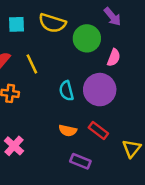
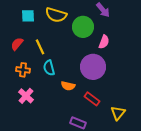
cyan semicircle: (66, 91) -> (49, 68), moved
orange semicircle: (68, 131) -> (68, 86), moved
pink cross: (14, 146) -> (26, 96), moved

